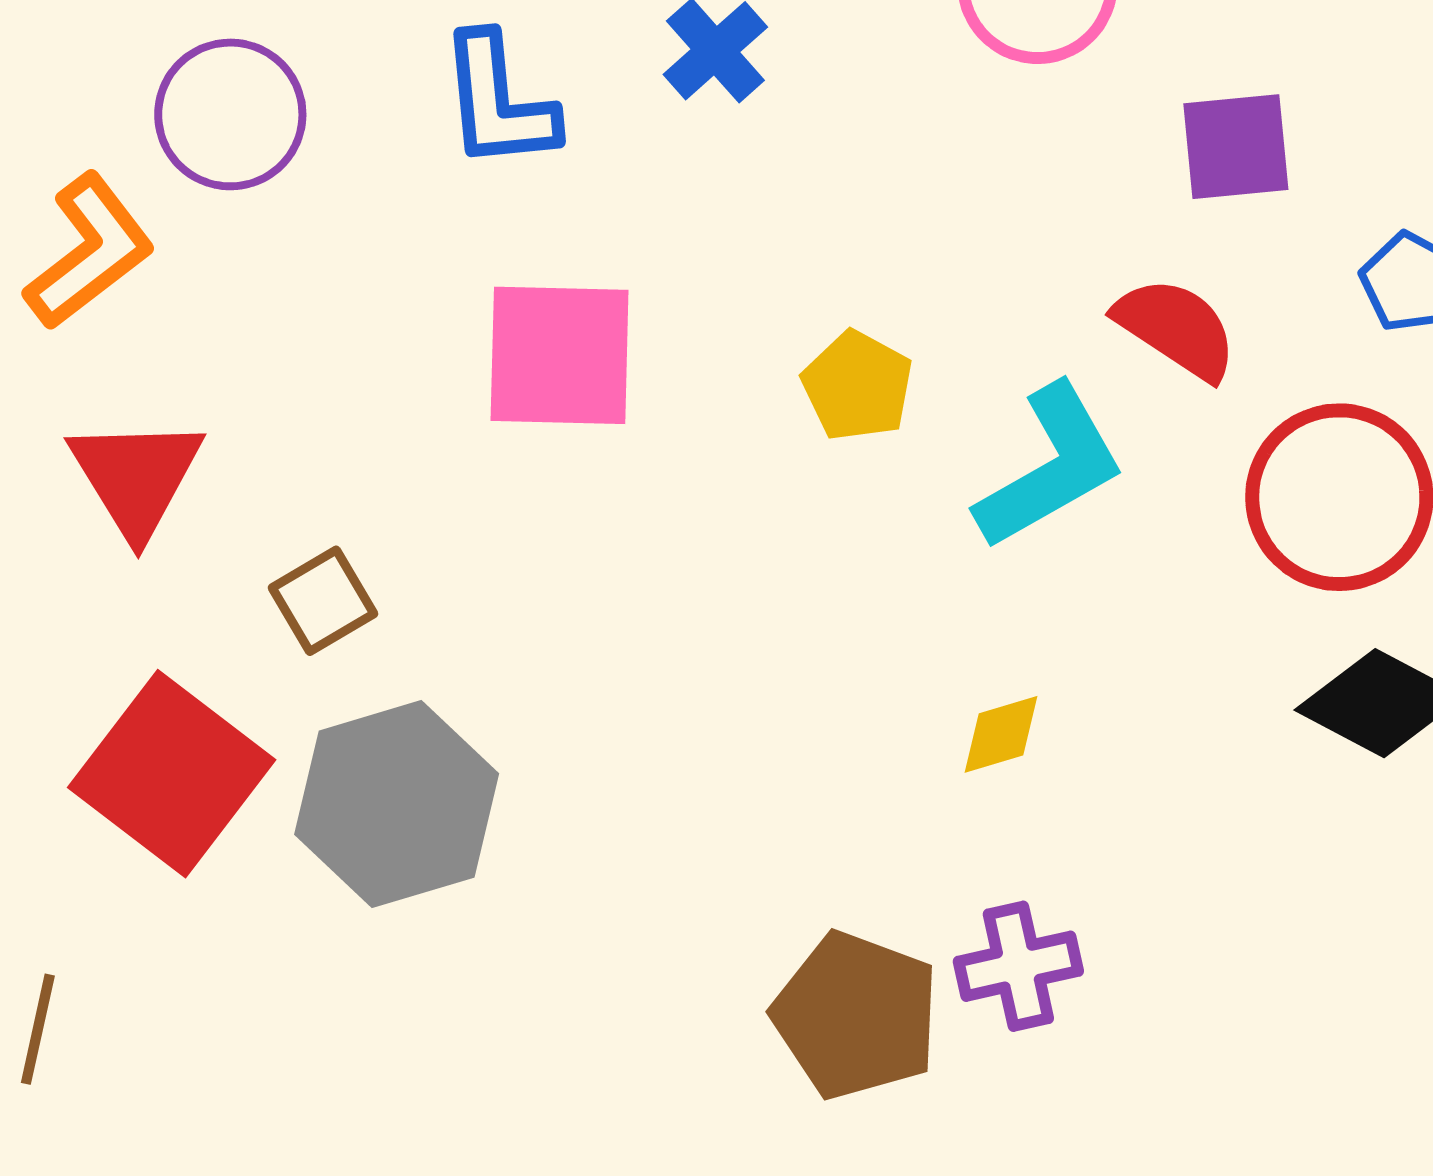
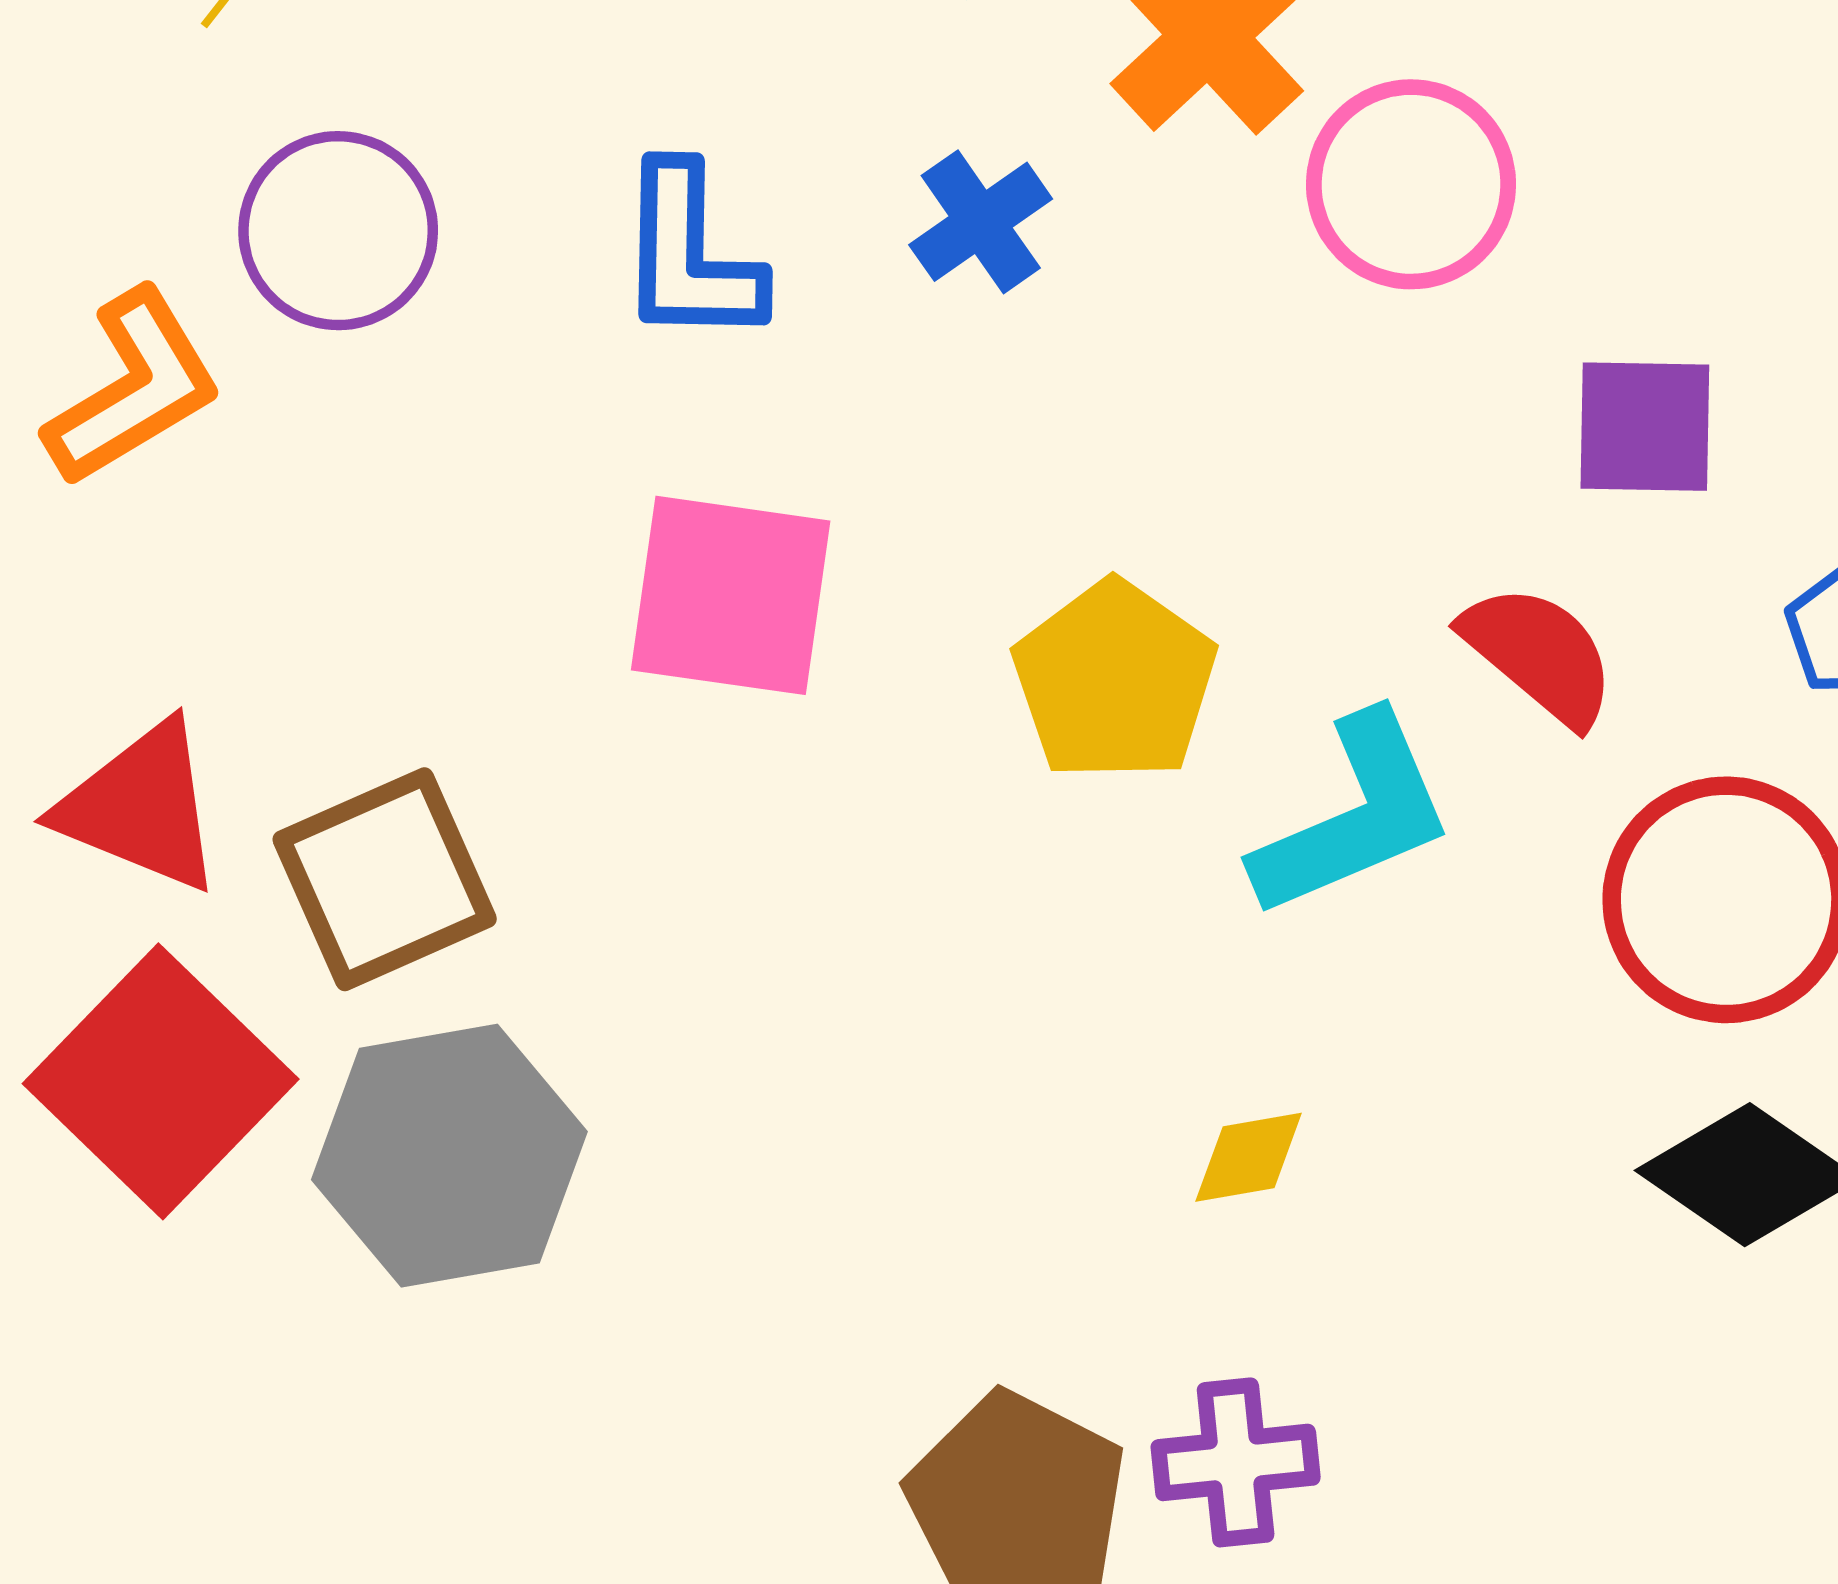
yellow pentagon: (858, 386) -> (1115, 681), size x1.4
red triangle: (136, 477) -> (141, 807), moved, turned -43
brown square: (323, 601) -> (385, 879), size x1.6

